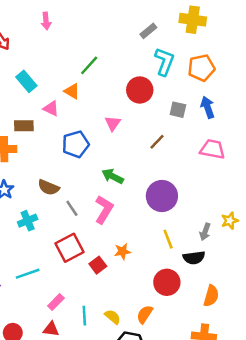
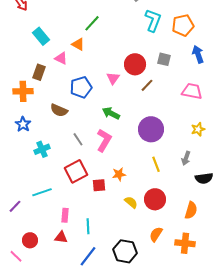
red circle: (140, 90) -> (135, 64), moved
blue arrow: (208, 107) -> (198, 54), moved
pink triangle: (113, 123) -> (113, 78), moved
brown rectangle: (24, 126) -> (39, 72), turned -70
brown semicircle: (49, 187) -> (59, 110), moved
yellow star: (230, 221) -> (198, 129), moved
black semicircle: (194, 258) -> (204, 178), moved
red square: (98, 265) -> (99, 185), turned 32
pink rectangle: (56, 302) -> (65, 215), turned -40
orange semicircle: (145, 314) -> (156, 234), moved
yellow semicircle: (113, 317) -> (131, 202), moved

